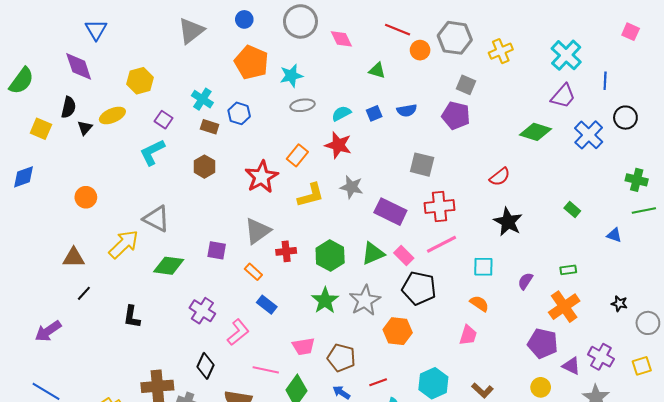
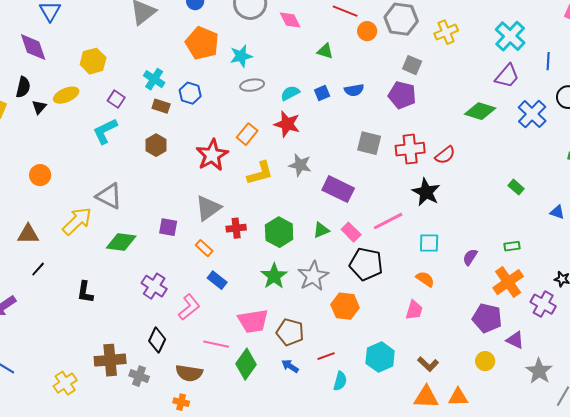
red cross: (439, 206) -> (410, 149), moved
black star: (508, 222) -> (426, 192), moved
green triangle: (373, 253) -> (321, 230), size x0.7
pink trapezoid: (304, 346) -> (253, 321), size x1.4
purple cross: (601, 357) -> (543, 304), moved

